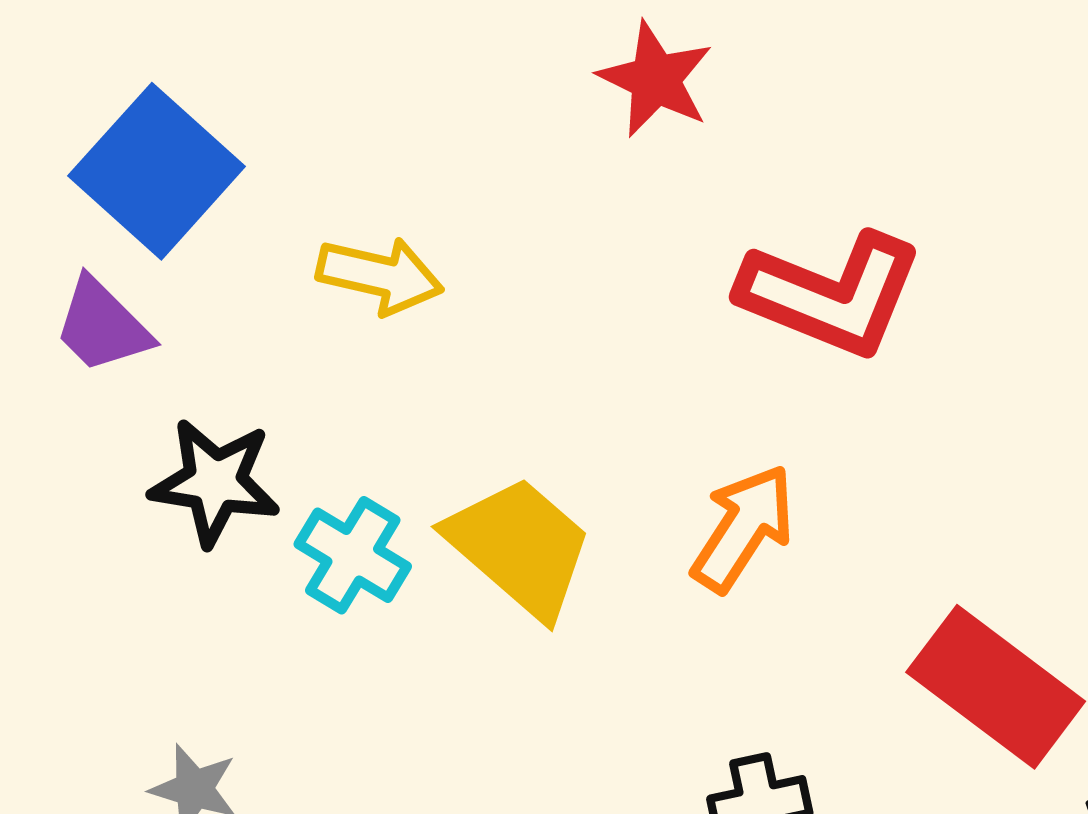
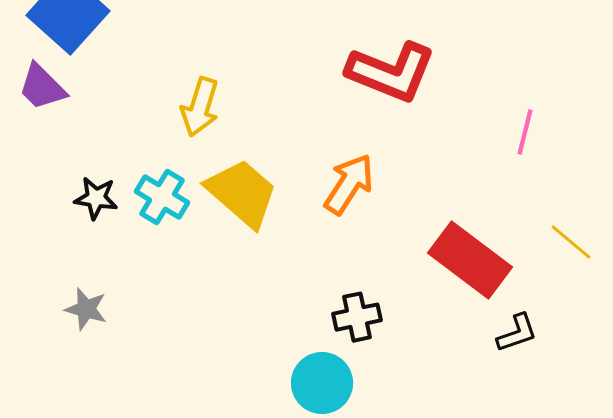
yellow arrow: (380, 276) -> (200, 107), moved, turned 94
black star: (215, 482) -> (96, 198), moved, size x0.7

